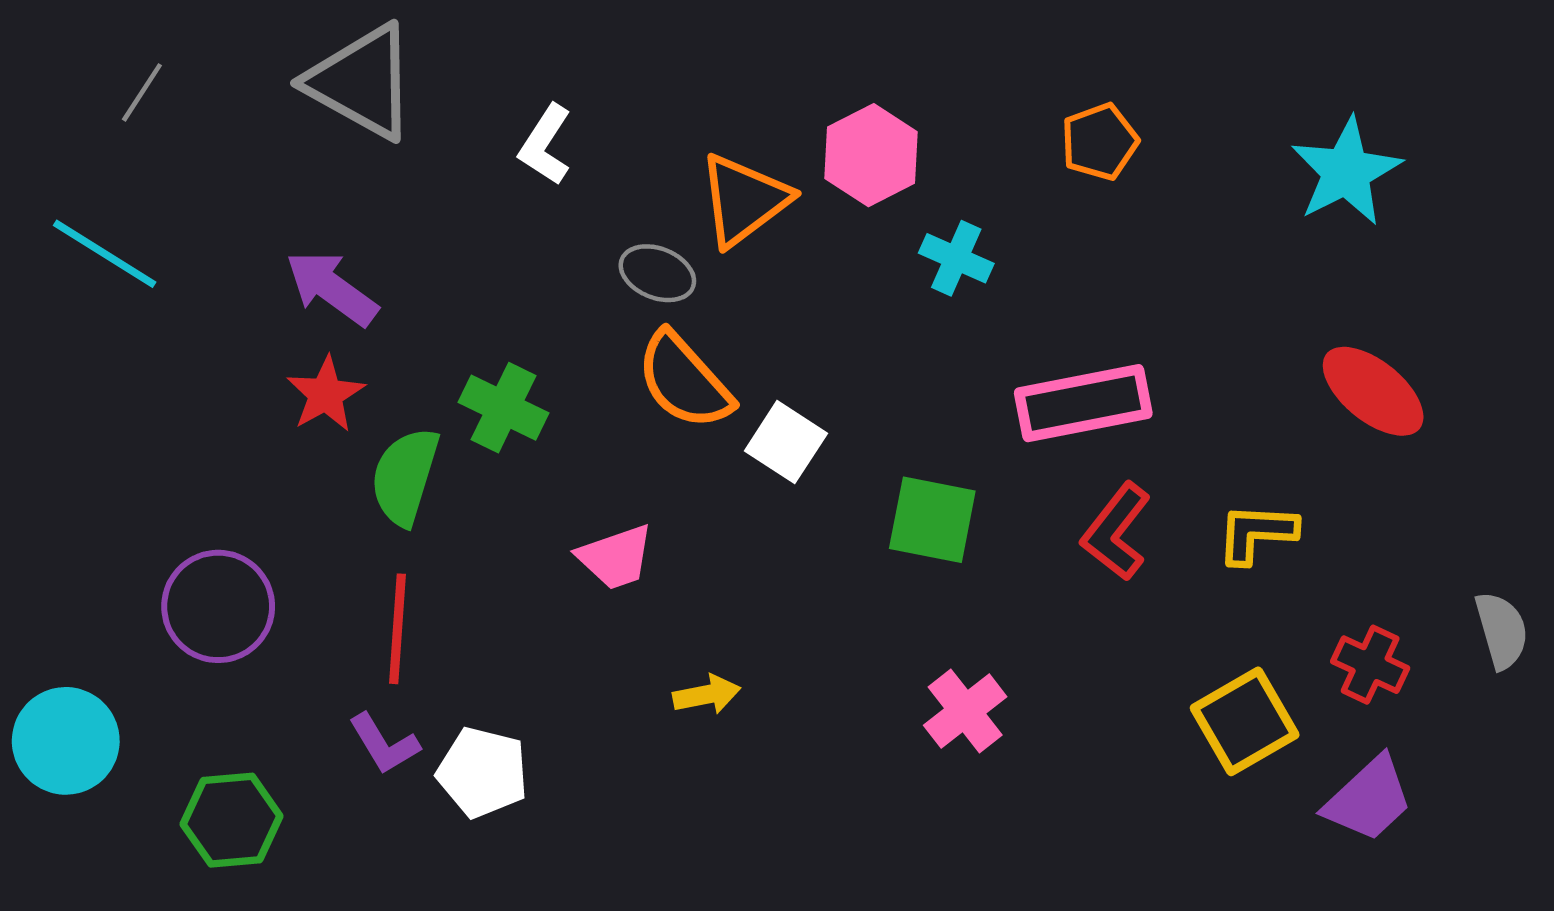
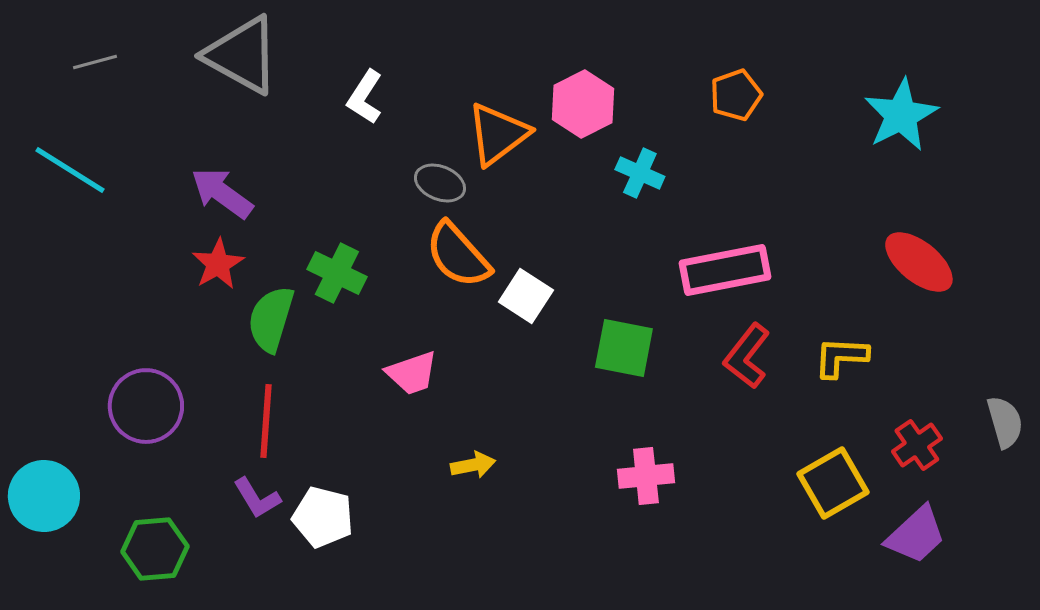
gray line: (142, 92) -> (95, 62), turned 42
red cross: (1370, 665) -> (917, 445), turned 30
pink cross: (965, 711) -> (646, 476), turned 32

